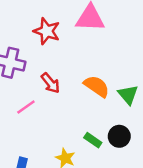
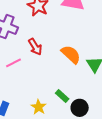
black circle: (119, 136) -> (80, 108), moved

